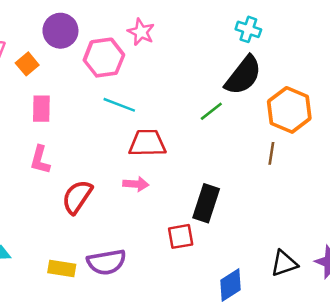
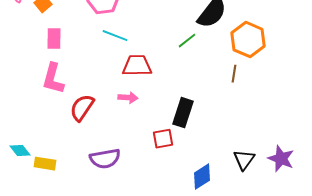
pink L-shape: (40, 160) -> (53, 79), size x1.4
black triangle: (284, 263) -> (244, 160), turned -35
yellow rectangle: (62, 268) -> (45, 164), moved

